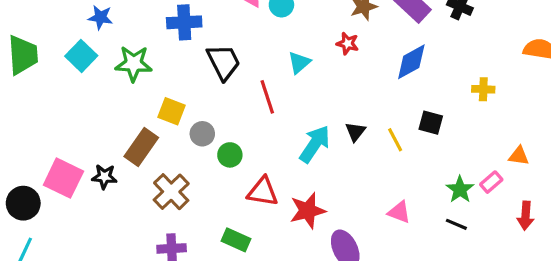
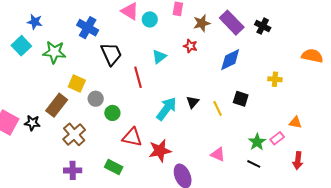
blue cross: (184, 22) -> (88, 28), turned 30

